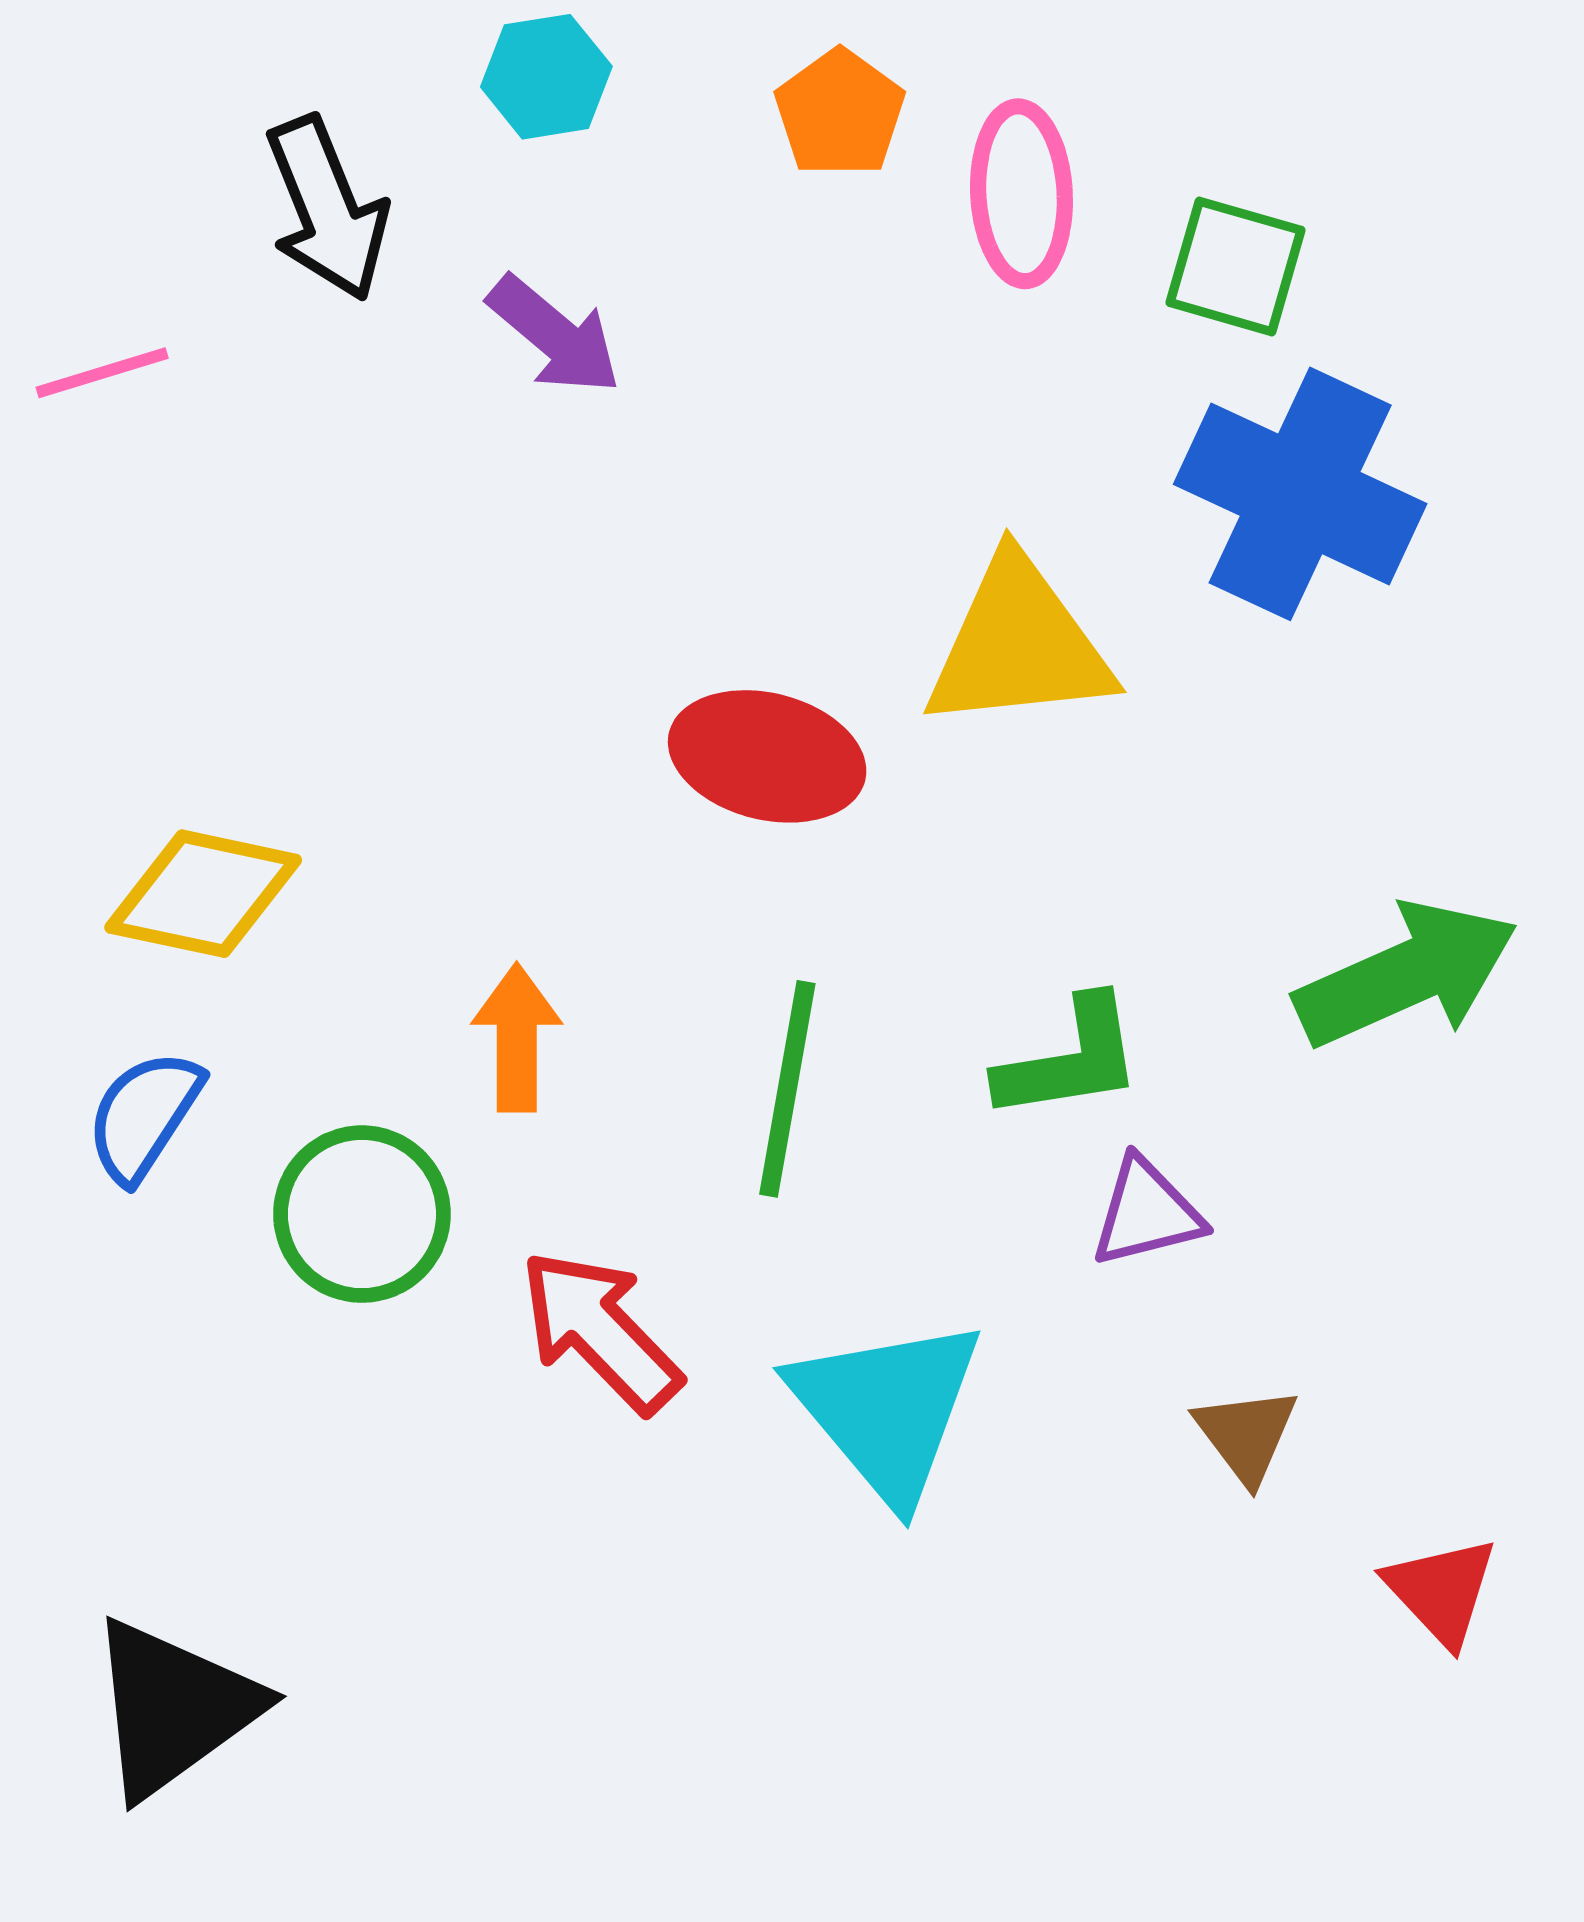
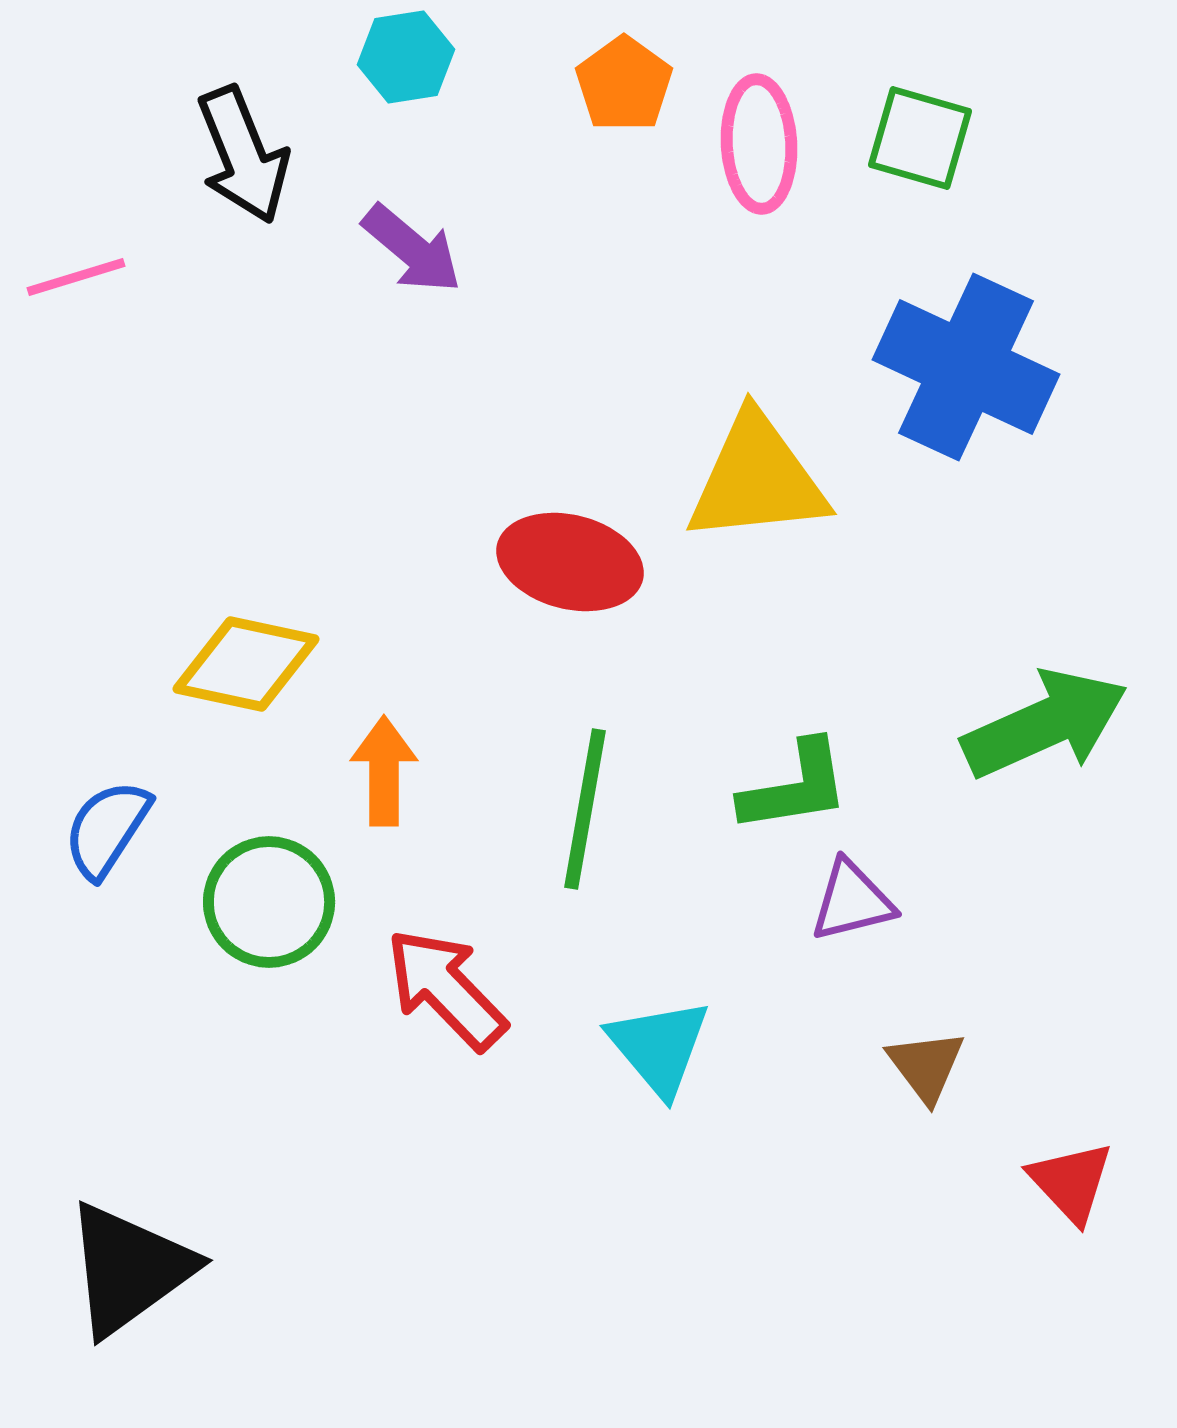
green square: (1236, 266) -> (920, 138), moved
yellow diamond: (203, 894) -> (246, 664), moved
cyan triangle: (887, 1409) -> (659, 1047), size x0.7

